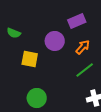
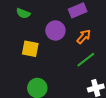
green semicircle: (14, 33) -> (23, 13), moved

